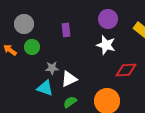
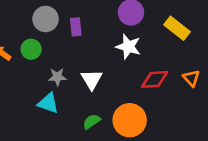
gray circle: (24, 24) -> (46, 19), moved
white triangle: (69, 79) -> (92, 79), moved, turned -36
green semicircle: (70, 102) -> (92, 122), moved

